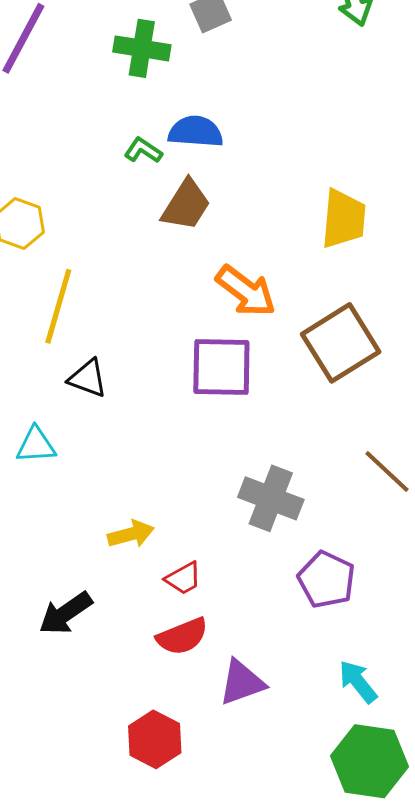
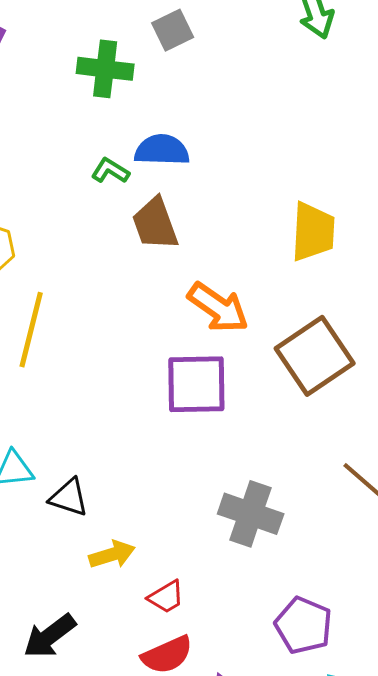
brown trapezoid: (186, 205) -> (155, 224), turned 130
black triangle: (88, 378) -> (69, 497), moved
purple pentagon: (327, 580) -> (303, 625), moved

